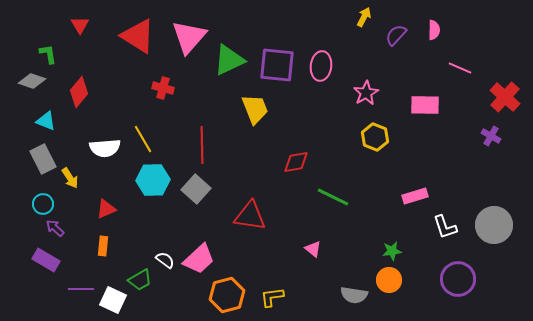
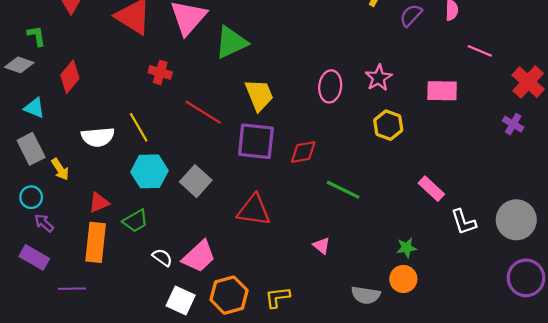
purple square: (277, 65) -> (256, 141), moved
pink ellipse: (321, 66) -> (330, 86), moved
red line: (202, 145) -> (203, 112), moved, turned -57
pink rectangle: (415, 196) -> (431, 189), turned 60
orange rectangle: (103, 246) -> (96, 242), size x1.8
purple circle: (458, 279) -> (526, 278), moved
green trapezoid: (140, 280) -> (135, 221), moved
white square: (113, 300) -> (181, 300), moved

